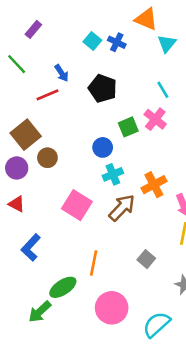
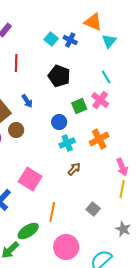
blue arrow: (62, 73) -> (27, 101), moved
red line: (47, 95) -> (16, 63), moved, turned -66
orange cross: (154, 185) -> (99, 139), moved
pink square: (77, 205) -> (30, 179), moved
brown arrow: (122, 208) -> (74, 169), size x0.6

